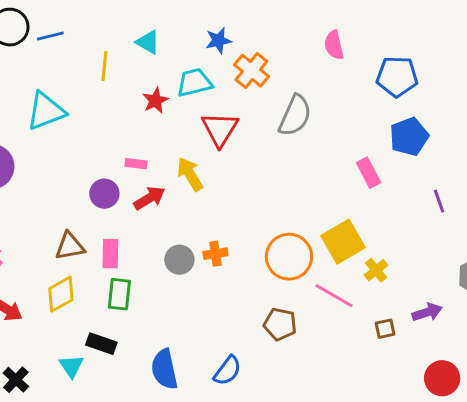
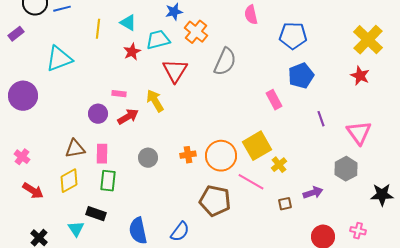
cyan triangle: (148, 42) -> (128, 23), moved
orange cross: (215, 254) -> (188, 155), moved
brown pentagon: (280, 324) -> (215, 201), size x1.4

